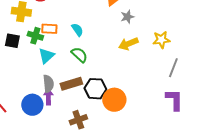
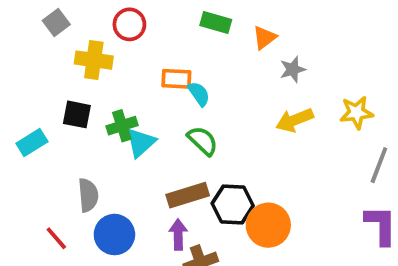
orange rectangle: (49, 29) -> (176, 79), moved
green cross: (35, 36) -> (122, 126), moved, turned -35
gray semicircle: (48, 84) -> (88, 195), moved
purple arrow: (48, 97) -> (178, 235), moved

